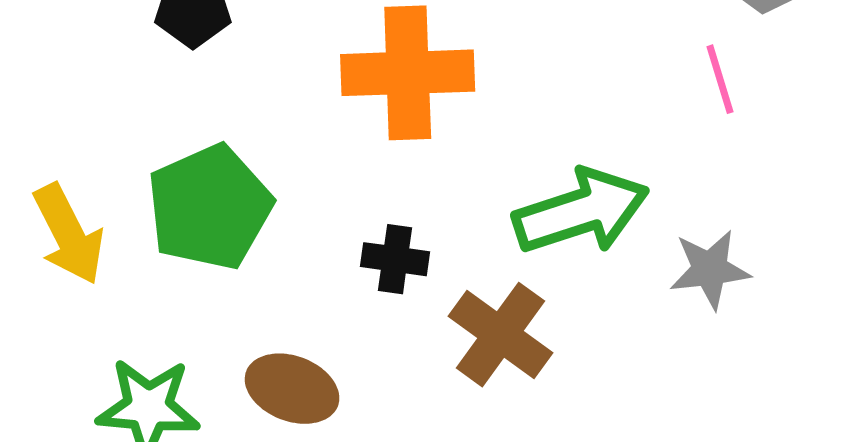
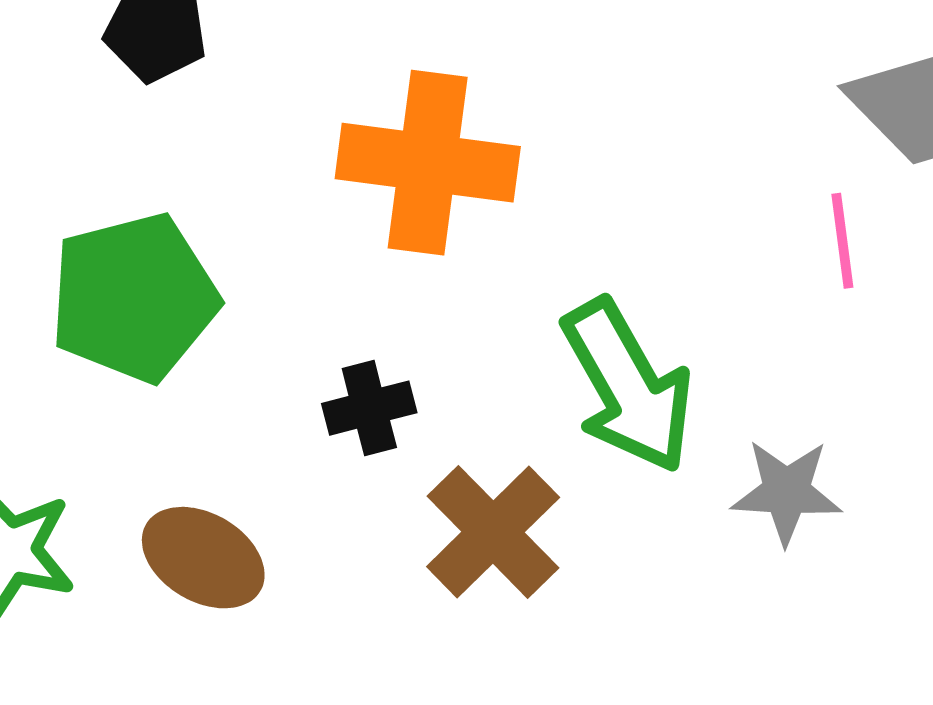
green arrow: (581, 211) -> (628, 386), turned 69
black cross: (395, 259) -> (369, 408), turned -32

